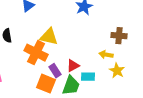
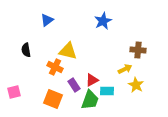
orange cross: (36, 53) -> (55, 67), size x0.7
yellow arrow: (106, 55) -> (125, 69), turned 144
orange square: (46, 84) -> (53, 99), moved

